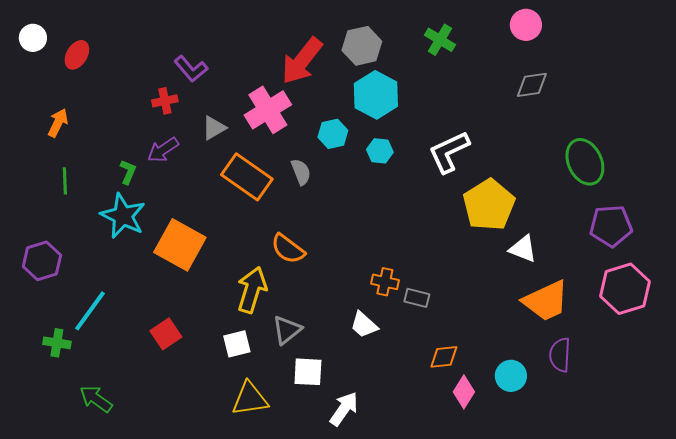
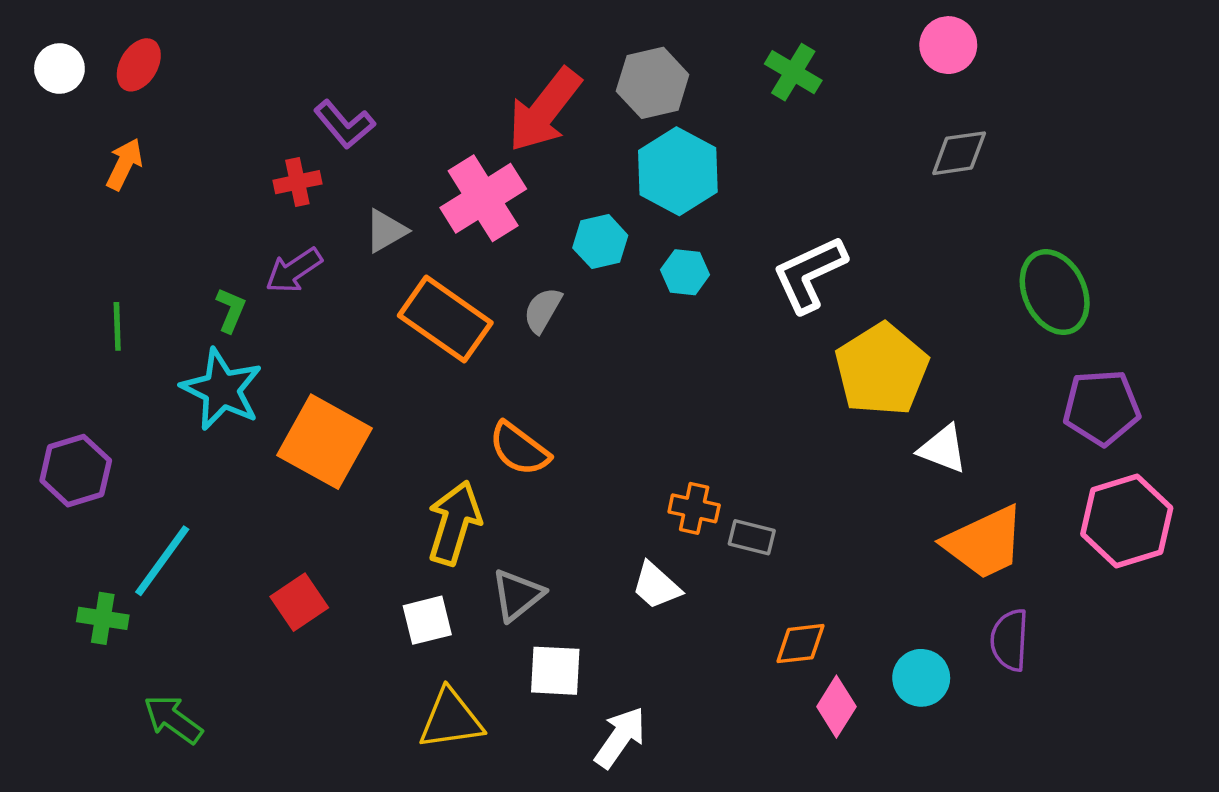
red ellipse: (77, 55) -> (139, 65), moved
orange arrow: (58, 123) -> (124, 164), moved
gray semicircle: (301, 172) -> (543, 310), turned -128

